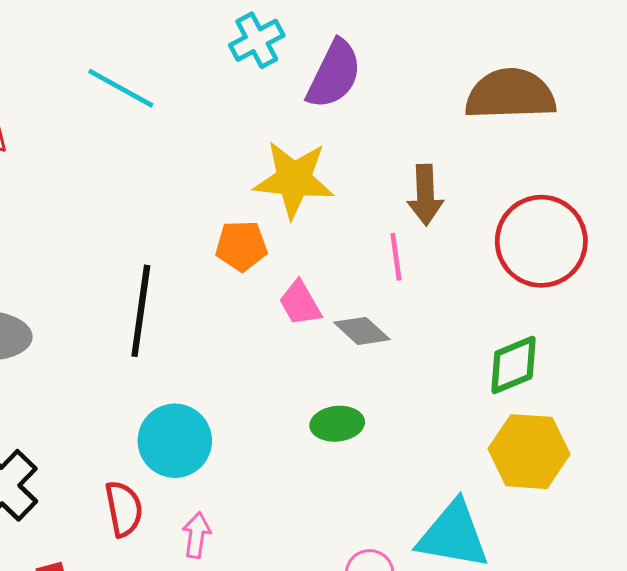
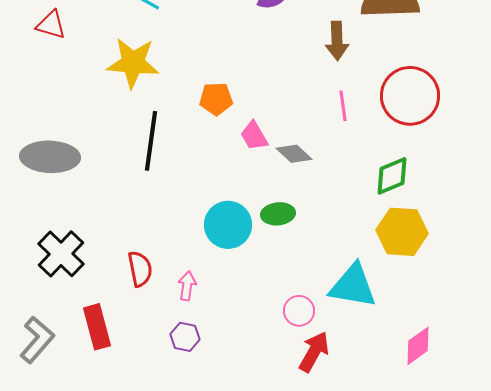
yellow star: (294, 179) -> (133, 63), moved
brown arrow: (425, 195) -> (337, 41), moved
pink line: (396, 257) -> (343, 106), moved
cyan circle: (175, 441) -> (228, 225), moved

